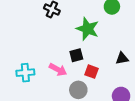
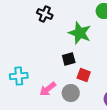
pink arrow: (58, 70) -> (48, 89), moved, turned 114

